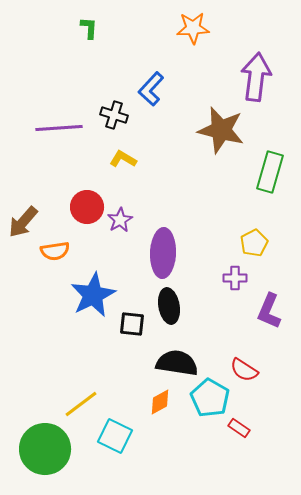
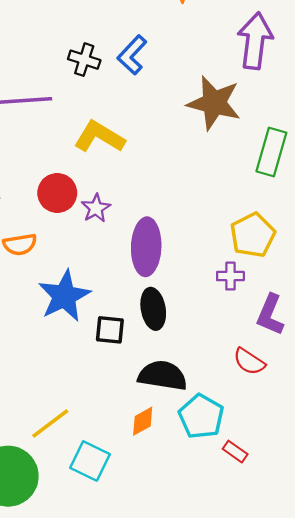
black cross: (114, 115) -> (84, 60), moved
yellow L-shape: (123, 159) -> (99, 137), size x1.6
yellow pentagon: (254, 243) -> (253, 235), size x1.4
red semicircle: (244, 370) -> (249, 361), moved

